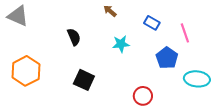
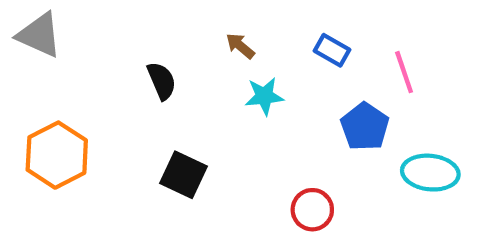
brown arrow: (110, 11) -> (240, 46), moved

